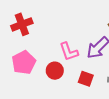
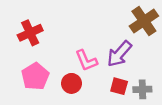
red square: (86, 79) -> (119, 86), moved

